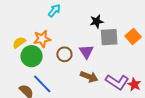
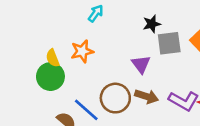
yellow semicircle: (19, 42) -> (53, 58), turned -72
brown circle: (64, 54) -> (115, 98), moved, size x1.5
green circle: (32, 56) -> (50, 77), moved

